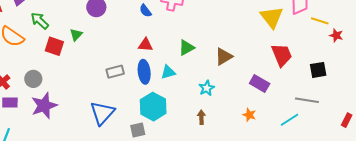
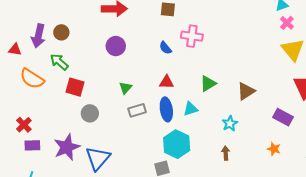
green triangle: (76, 35) -> (126, 88), moved
gray circle: (33, 79) -> (90, 113), moved
blue triangle: (102, 113) -> (98, 158), moved

